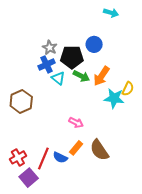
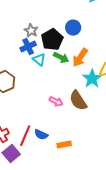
black pentagon: (72, 57) -> (52, 40), turned -30
cyan star: (114, 98) -> (92, 79), turned 30
orange rectangle: (76, 148) -> (64, 145), moved, turned 40
brown semicircle: (99, 150) -> (78, 101), moved

